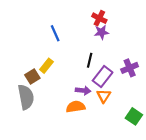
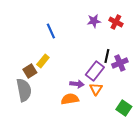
red cross: (99, 18) -> (116, 22), moved
purple star: (101, 32) -> (94, 21), moved
black line: (90, 60) -> (107, 56), moved

